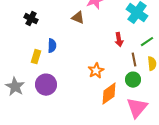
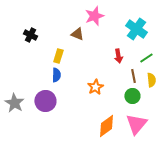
blue semicircle: (52, 46) -> (56, 75), moved
yellow rectangle: (36, 57) -> (58, 56), moved
orange diamond: (109, 94) -> (106, 126), moved

